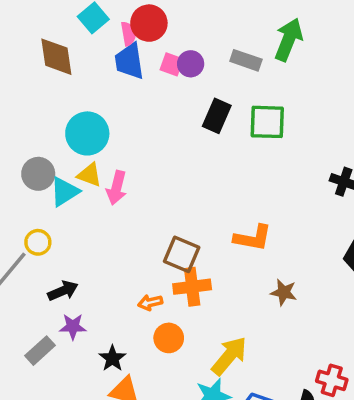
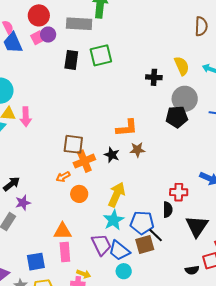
red circle: (149, 23) -> (39, 15), moved
gray rectangle: (246, 60) -> (79, 24), size x1.4
pink square: (172, 64) -> (37, 38), turned -32
orange L-shape: (253, 238) -> (127, 128), moved
black star: (112, 358) -> (112, 155), moved

